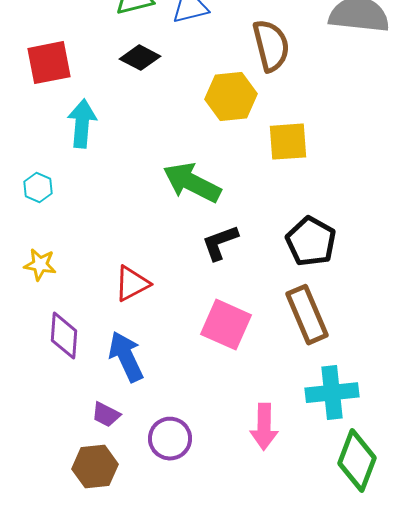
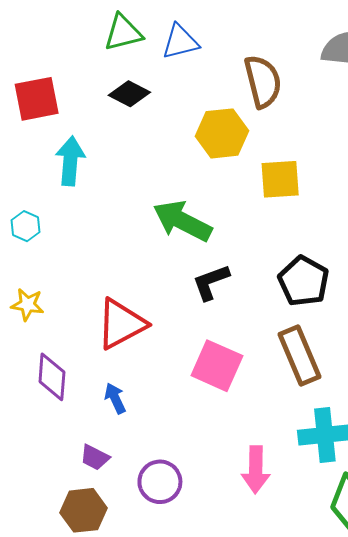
red triangle: (132, 284) -> (121, 324), size x1.4
blue arrow: (126, 357) -> (115, 398), size x0.6

